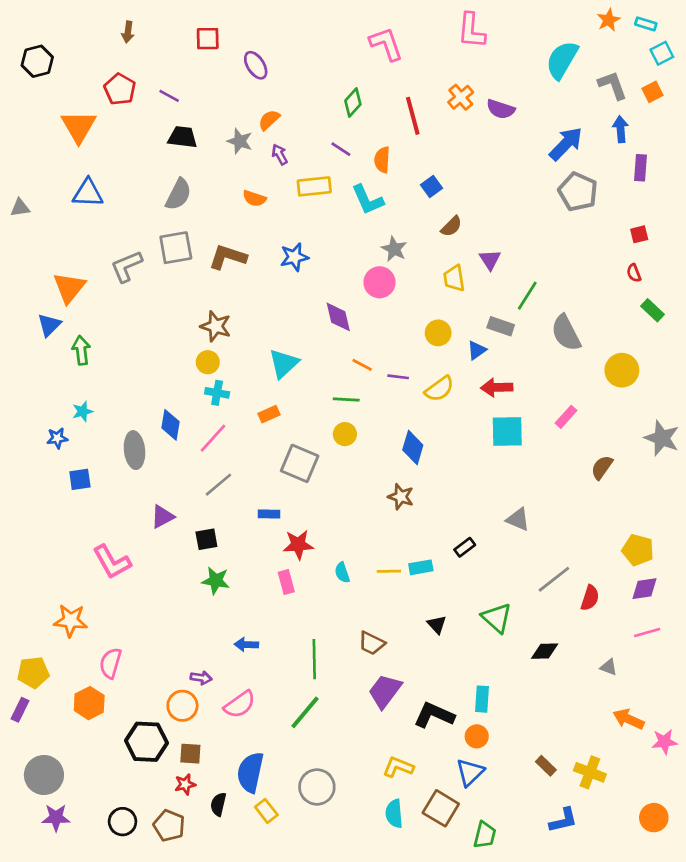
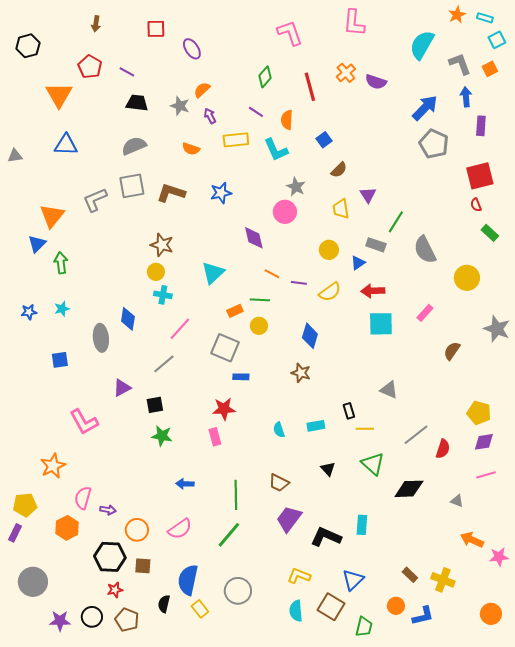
gray semicircle: (178, 194) -> (134, 146), turned -140
red square: (639, 234) -> (480, 176), size x2.0
orange rectangle: (269, 414) -> (235, 311), moved
blue star: (57, 438) -> (29, 312), moved
pink line: (213, 438) -> (180, 329), moved
blue rectangle: (269, 514) -> (241, 377), moved
black rectangle: (465, 547) -> (349, 411), turned -70
yellow line: (389, 571) -> (365, 429), moved
cyan semicircle: (342, 573) -> (279, 430), moved
orange star: (71, 621) -> (53, 466), turned -30
black diamond: (545, 651) -> (409, 489), size x1.4
purple arrow: (201, 678) -> (108, 510), moved
orange circle: (477, 736) -> (396, 606), moved
red star: (185, 784) -> (115, 590), moved
purple star: (56, 818) -> (60, 621), moved

